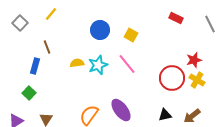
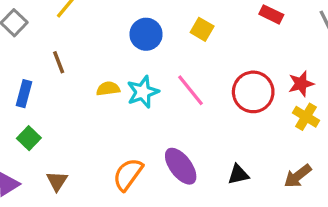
yellow square: (131, 35) -> (202, 29), moved
blue rectangle: (35, 66) -> (24, 94), moved
red circle: (172, 78) -> (253, 92), moved
black triangle: (165, 115) -> (238, 174), moved

